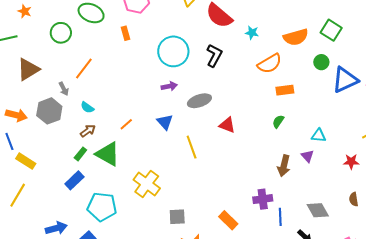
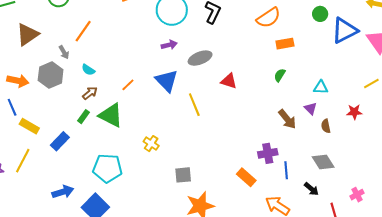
blue triangle: (165, 122) -> (167, 81), size x1.4
brown arrow: (284, 166) -> (287, 119), turned -50
blue rectangle: (74, 180) -> (60, 141), moved
yellow cross: (147, 184) -> (151, 144), size x0.6
brown semicircle: (354, 199) -> (326, 126), moved
orange rectangle: (228, 220) -> (246, 177), moved

